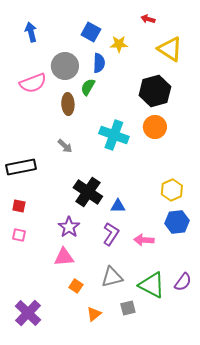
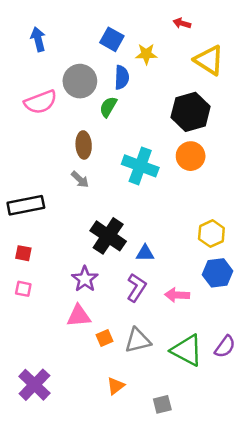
brown ellipse: (68, 104) -> (84, 145), moved
orange square: (76, 286) -> (104, 338), moved, turned 32
gray square: (128, 308) -> (162, 404), moved

